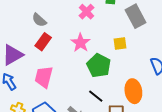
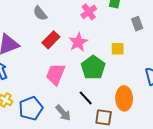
gray rectangle: (136, 16) -> (137, 24), size x0.6
red rectangle: (43, 42) -> (51, 40), moved
pink trapezoid: (44, 77) -> (56, 74), moved

